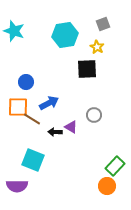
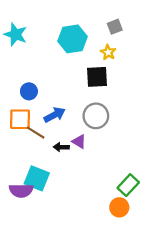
gray circle: (94, 115) -> (96, 116), moved, size x1.5
purple semicircle: (17, 186) -> (21, 191), moved

